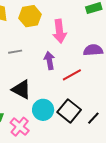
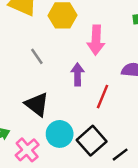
gray line: (15, 52) -> (37, 56), turned 56
red line: (72, 75) -> (102, 97), turned -48

